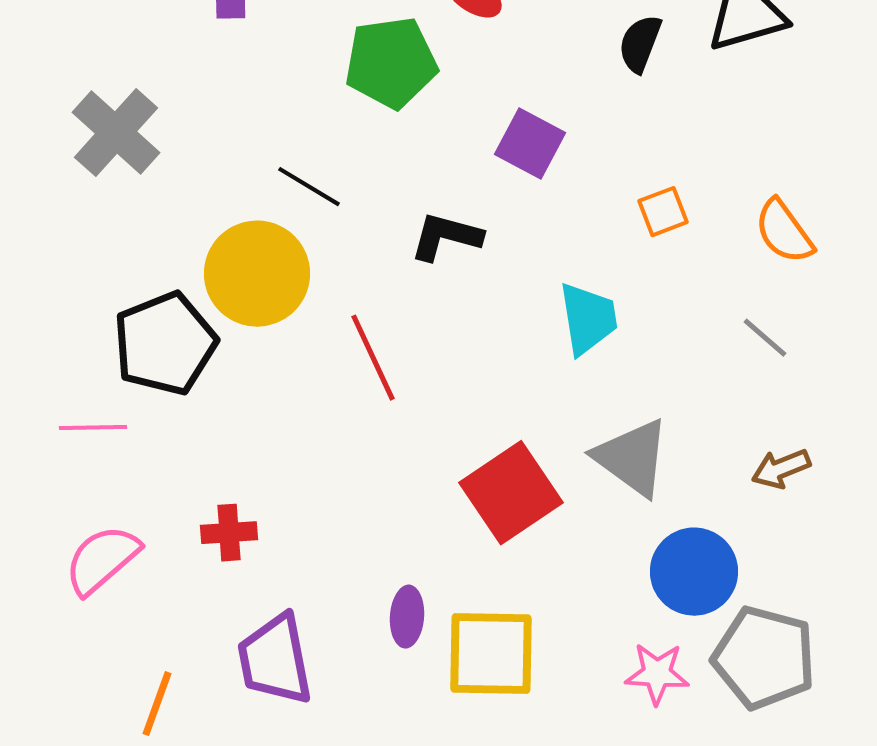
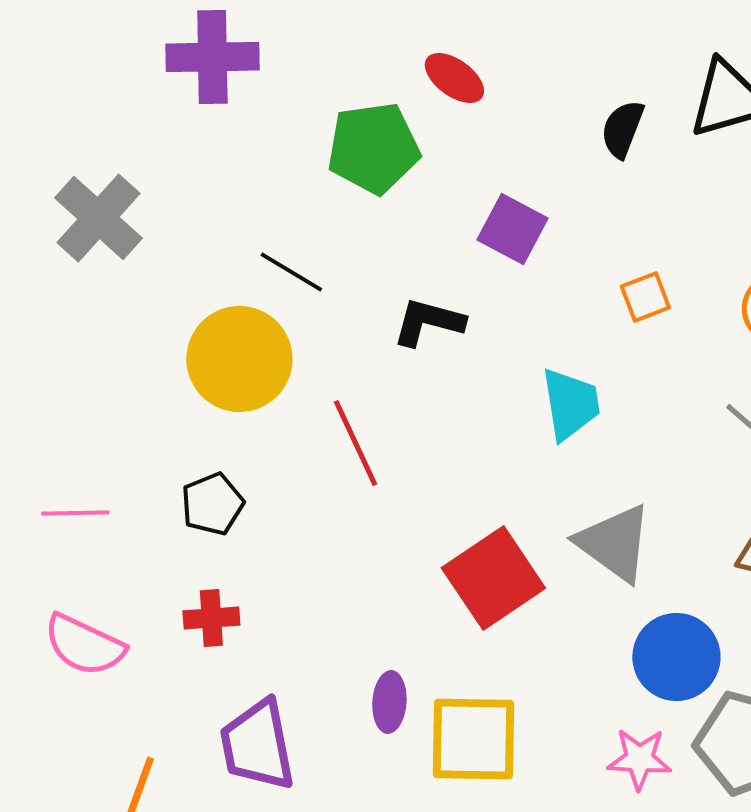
black pentagon: (165, 344) -> (212, 504), moved, size x0.6
pink semicircle: (102, 560) -> (84, 645), turned -114

